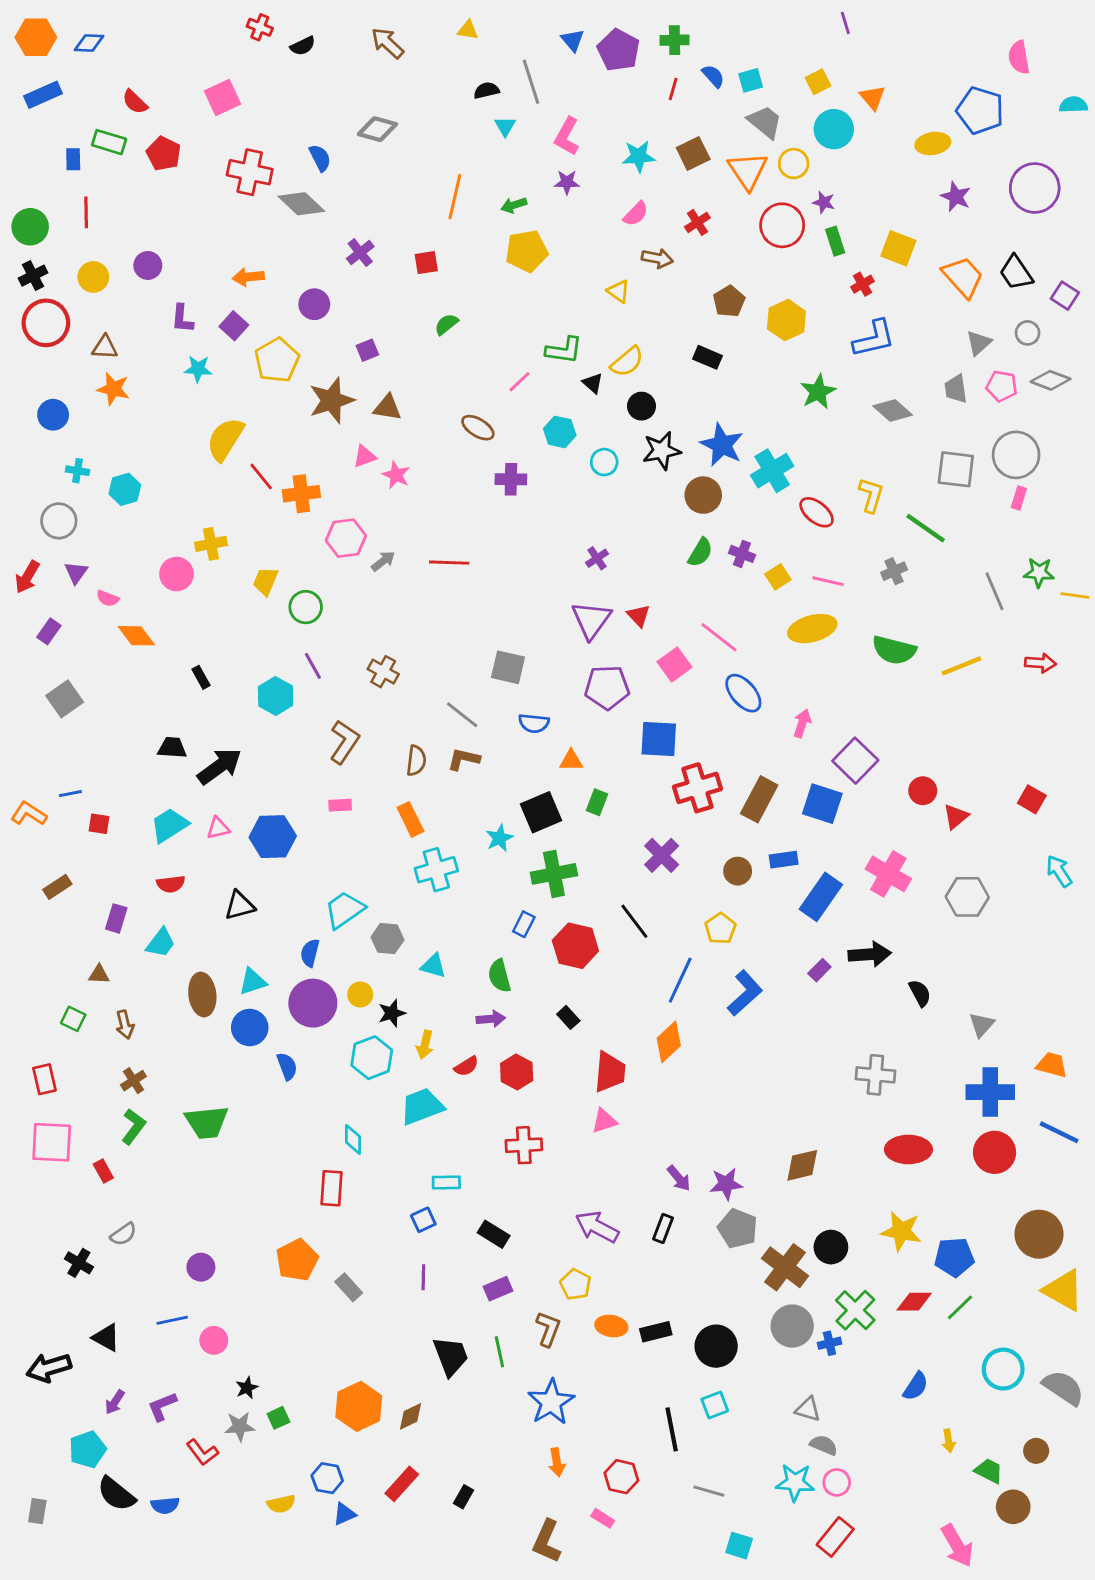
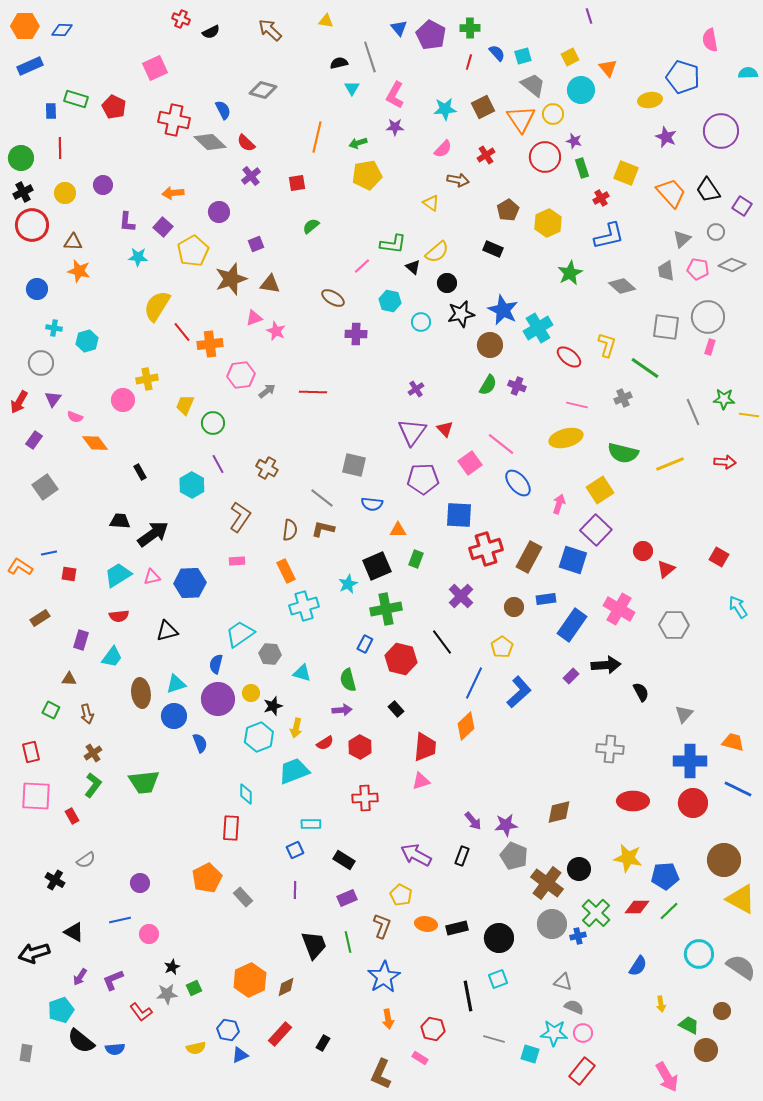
red semicircle: (135, 102) -> (246, 143), moved
yellow square: (778, 577) -> (600, 490), moved, size x1.5
cyan square: (739, 1546) -> (530, 1054), moved

